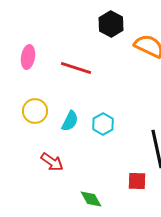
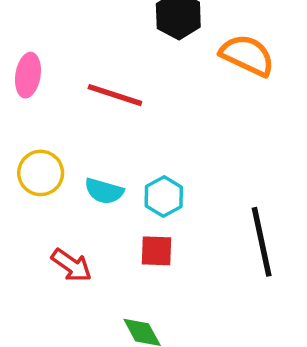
cyan semicircle: (70, 121) -> (104, 191), turned 80
red square: (137, 181) -> (157, 251), moved

